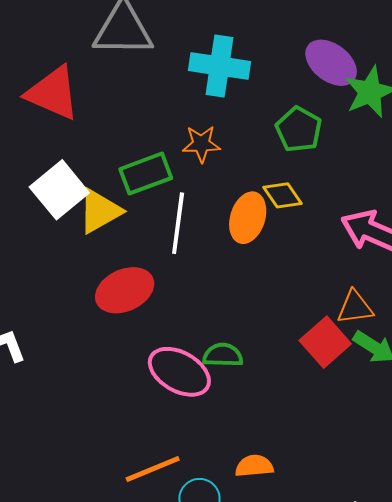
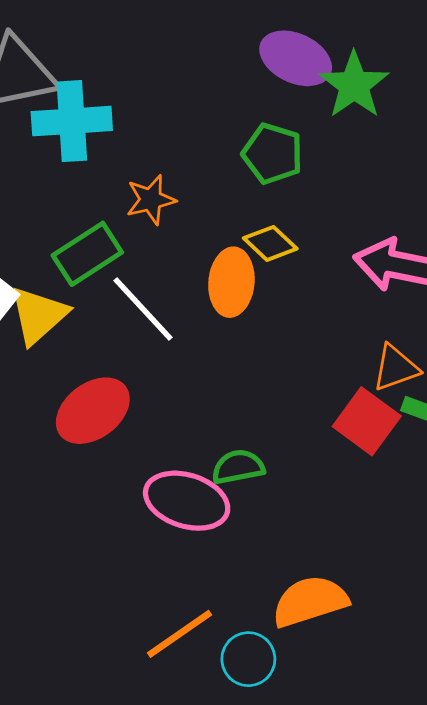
cyan cross: (219, 66) -> (72, 121), moved
white line: (178, 223) -> (143, 309), turned -38
orange semicircle: (254, 466) -> (310, 601), size x1.5

